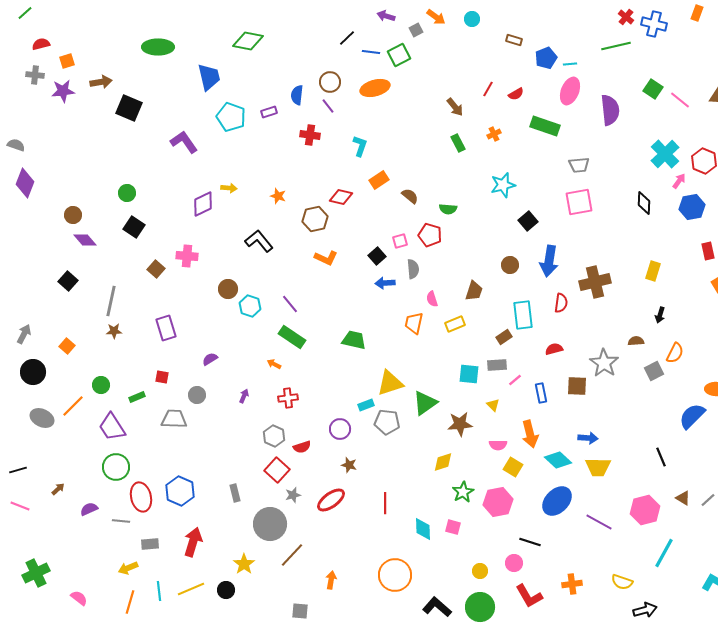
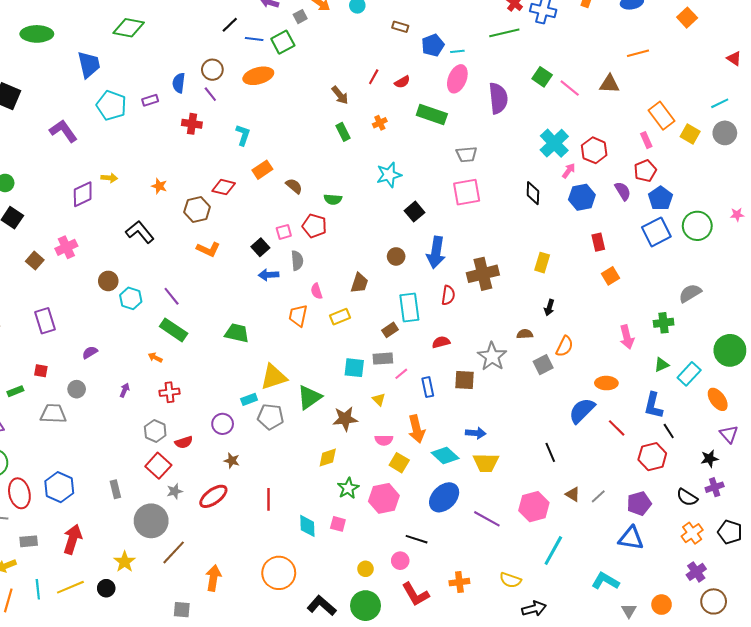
pink cross: (187, 256) -> (66, 247), turned -30
orange arrow: (331, 580) -> (213, 578), size x1.4

